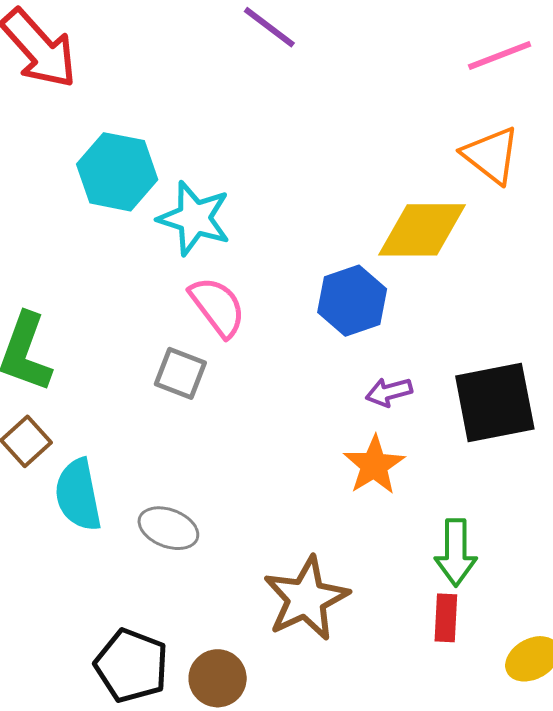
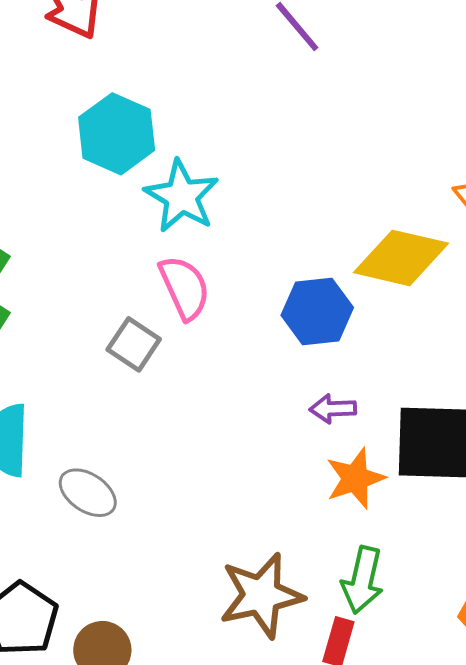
orange star: (374, 465) -> (355, 478), moved
brown star: (306, 598) -> (261, 595), moved

